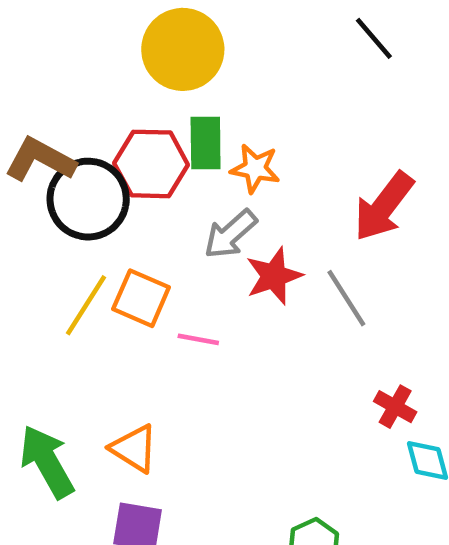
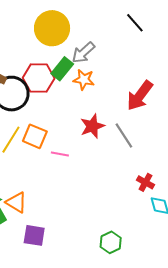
green rectangle: (206, 143) -> (62, 69), turned 40
gray arrow: (230, 234) -> (83, 53), moved
orange triangle: (134, 448) -> (16, 202), moved

